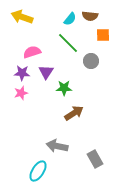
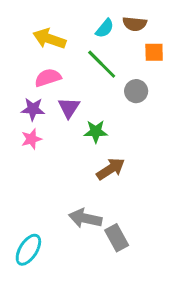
yellow arrow: (22, 17) -> (49, 39), moved
gray rectangle: (95, 159) -> (117, 238), moved
cyan ellipse: (38, 171) -> (28, 250), moved

